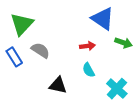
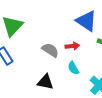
gray semicircle: (40, 50) -> (50, 50), moved

